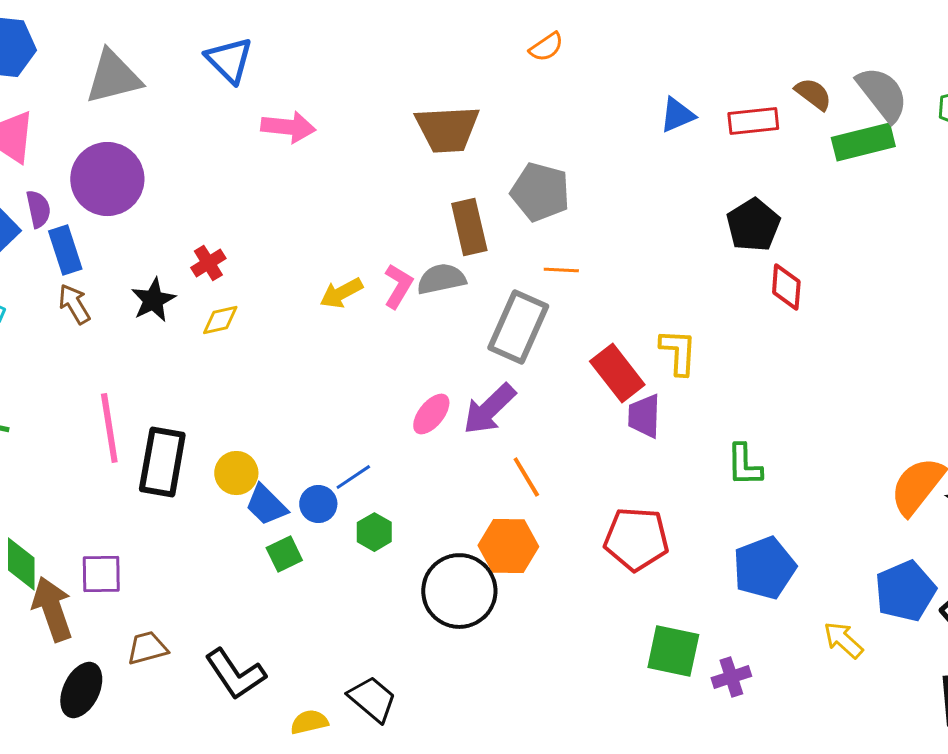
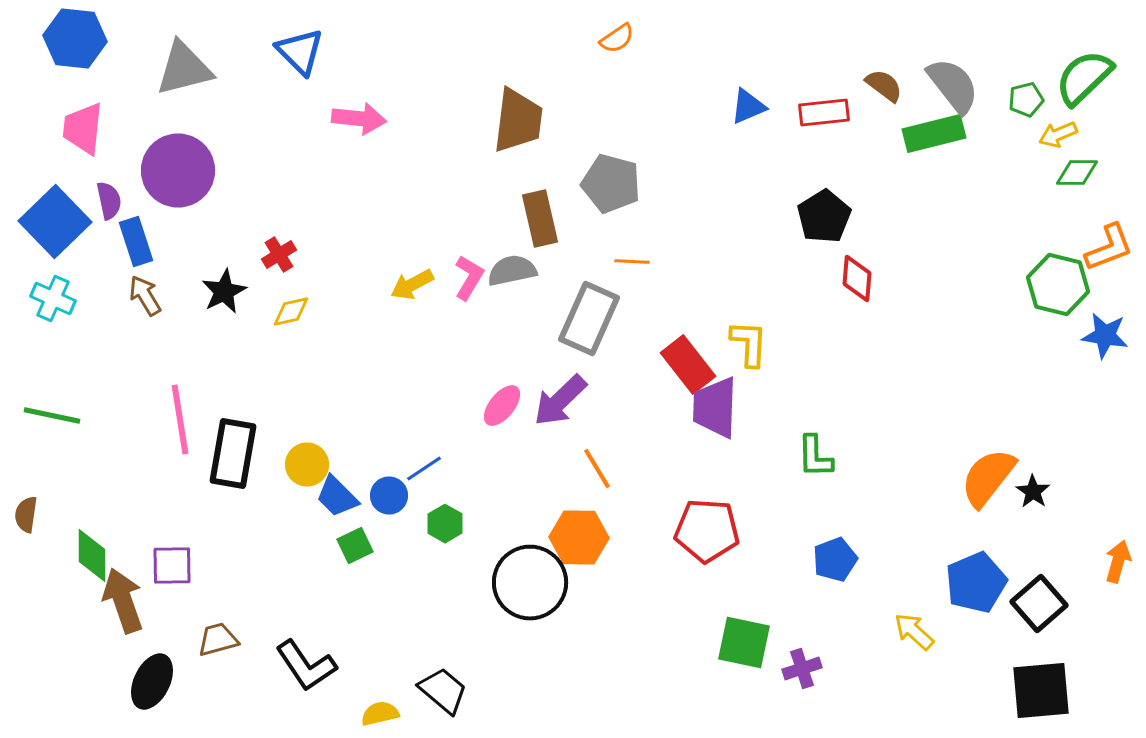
brown trapezoid: (447, 129) -> (518, 120), turned -80
purple trapezoid: (644, 416) -> (715, 408), size x1.4
blue pentagon: (764, 568) -> (835, 560), size x0.7

